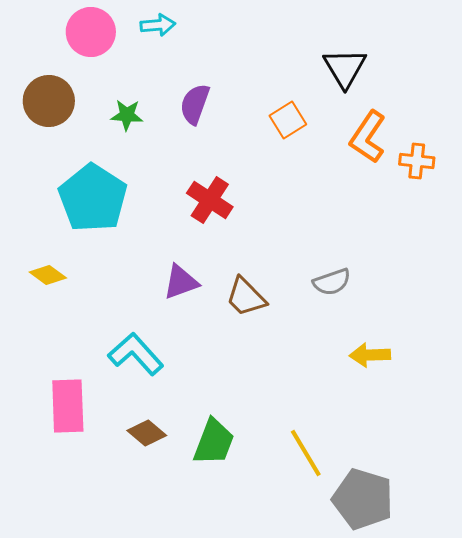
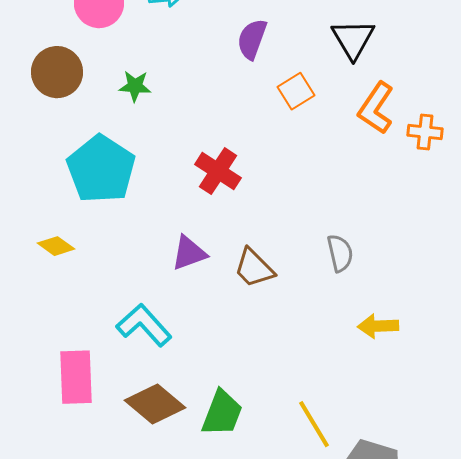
purple semicircle: (195, 104) -> (252, 39), moved
gray semicircle: (332, 282) -> (340, 253), turned -84
brown diamond: (147, 433) -> (155, 404), size x1.5

